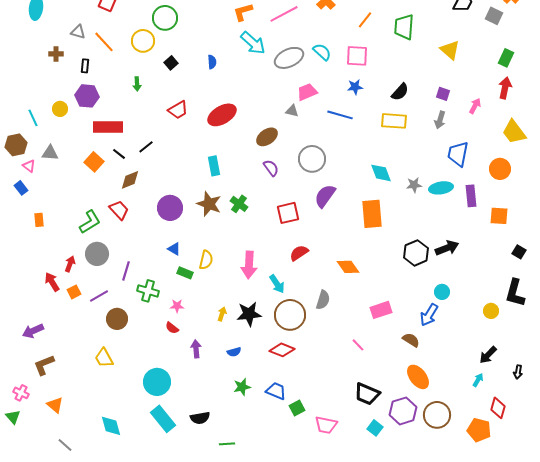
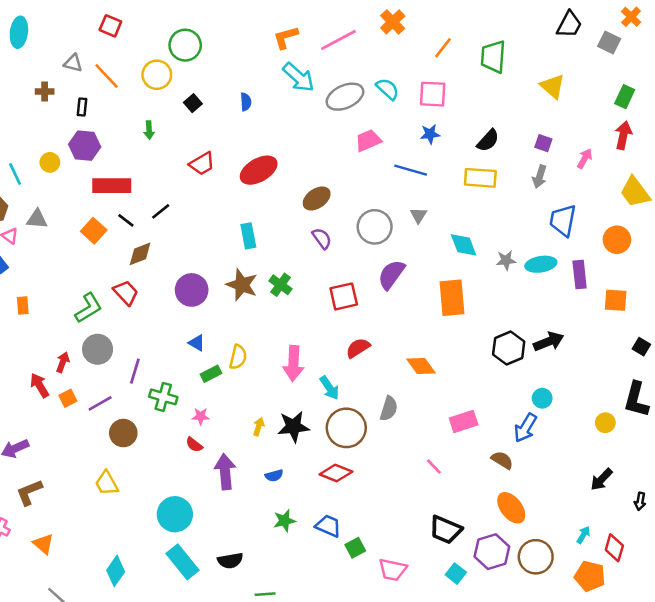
gray triangle: (292, 111) -> (418, 215), moved, turned 48
green rectangle: (185, 273) -> (211, 374), turned -49
purple arrow: (196, 349) -> (225, 472), size x1.5
cyan arrow: (478, 380) -> (583, 535), moved
cyan diamond: (111, 426) -> (116, 571), turned 50

